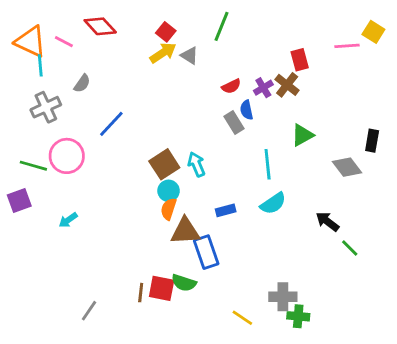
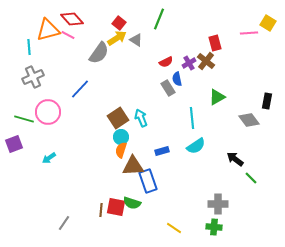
orange triangle: (30, 42) -> (48, 30), moved, turned -40
pink line: (64, 42) -> (68, 35), moved
gray semicircle: (82, 83) -> (99, 53), moved, size x1.6
gray cross: (283, 297) -> (218, 204), moved

